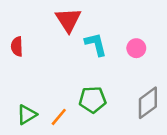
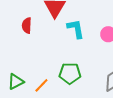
red semicircle: (17, 46) -> (27, 26), moved

